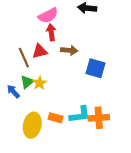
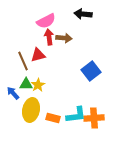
brown arrow: (69, 50) -> (64, 38), moved
blue square: (96, 68) -> (91, 71), turned 36
green triangle: (27, 82) -> (26, 84), turned 40
yellow ellipse: (32, 125) -> (31, 110), moved

